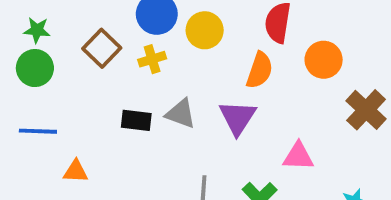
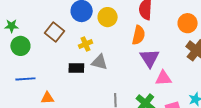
green star: (37, 30) -> (12, 26), moved
yellow cross: (152, 59) -> (85, 44), moved
orange circle: (324, 60) -> (188, 23), moved
purple triangle: (238, 118) -> (149, 58), moved

